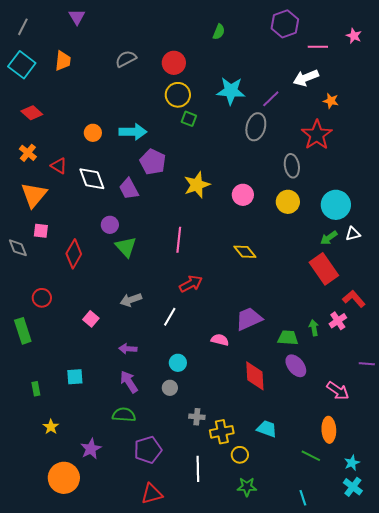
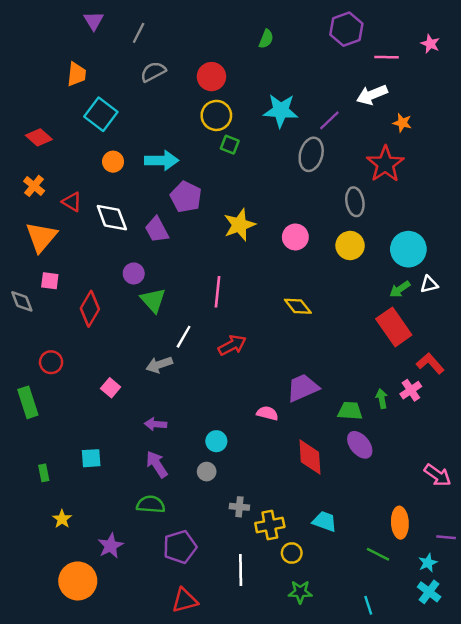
gray line: (23, 27) -> (139, 33), moved
cyan square: (22, 65) -> (101, 114), moved
white line: (170, 317) -> (184, 337), moved
purple line: (367, 364) -> (446, 537), moved
pink arrow: (338, 391) -> (438, 475), moved

